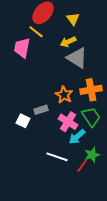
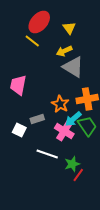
pink trapezoid: (22, 48) -> (18, 85), moved
cyan arrow: (77, 137) -> (73, 119), moved
green star: (92, 155) -> (72, 164), moved
white line: (57, 157) -> (47, 154), moved

